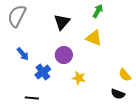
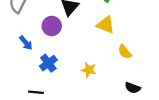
purple circle: (64, 55) -> (52, 26), moved
yellow semicircle: (125, 75) -> (125, 52), moved

